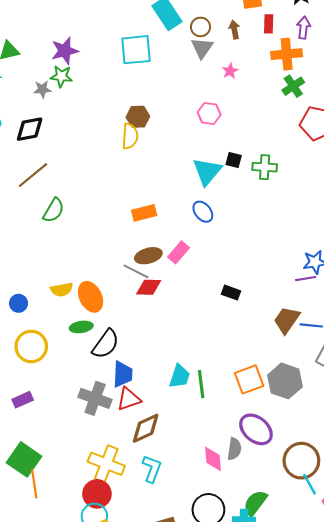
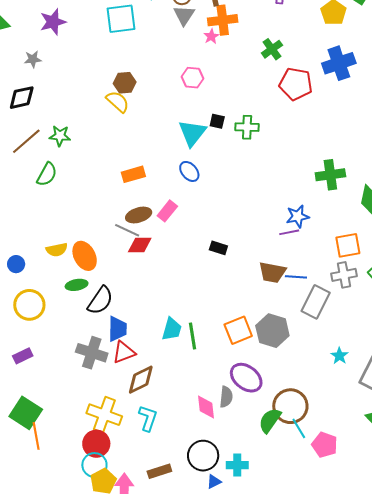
orange cross: (287, 54) -> (223, 20), moved
green star: (61, 76) -> (60, 136), moved
yellow semicircle: (130, 136) -> (118, 102), turned -50
brown trapezoid: (287, 320) -> (272, 272), turned -112
green semicircle: (255, 503) -> (270, 420), moved

